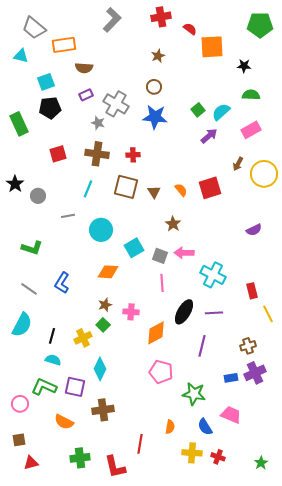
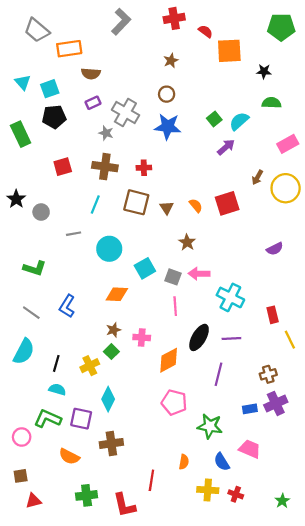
cyan triangle: (21, 56) -> (23, 82), moved, turned 35
pink rectangle: (251, 130) -> (288, 144), moved

